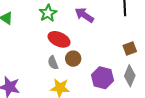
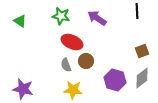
green star: (48, 13) -> (61, 16), turned -30
gray diamond: (130, 76) -> (142, 78), turned 30

